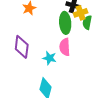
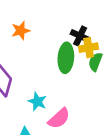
pink semicircle: (65, 47) -> (59, 118), moved, turned -138

